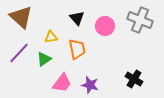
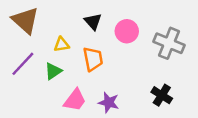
gray cross: (140, 20) -> (169, 43), moved

